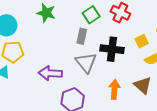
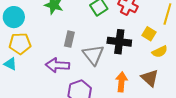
gray rectangle: (82, 36) -> (69, 39), moved
yellow square: (142, 41) -> (149, 34), turned -32

